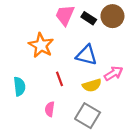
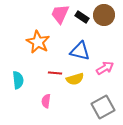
red line: (59, 79) -> (55, 73), turned -64
yellow semicircle: (92, 85) -> (75, 79), moved
gray square: (88, 116) -> (103, 107), moved, turned 30

